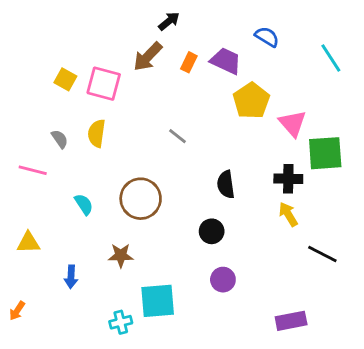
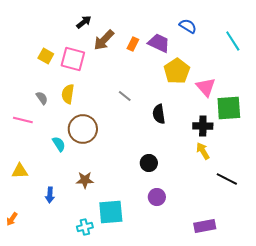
black arrow: (169, 21) -> (84, 22), moved
black semicircle: (226, 184) -> (159, 114), moved
brown circle: (141, 199) -> (83, 129), moved

